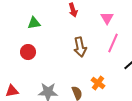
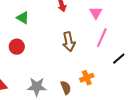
green triangle: (34, 23) -> (23, 18), turned 40
orange cross: (98, 83) -> (87, 78), turned 32

